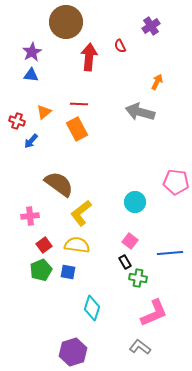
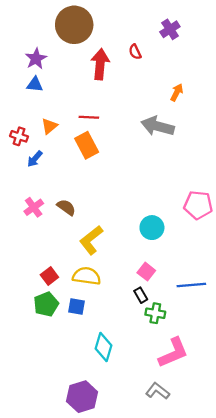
brown semicircle: (59, 184) -> (66, 207), size x0.6
pink cross: (30, 216) -> (34, 207), moved, turned -30

